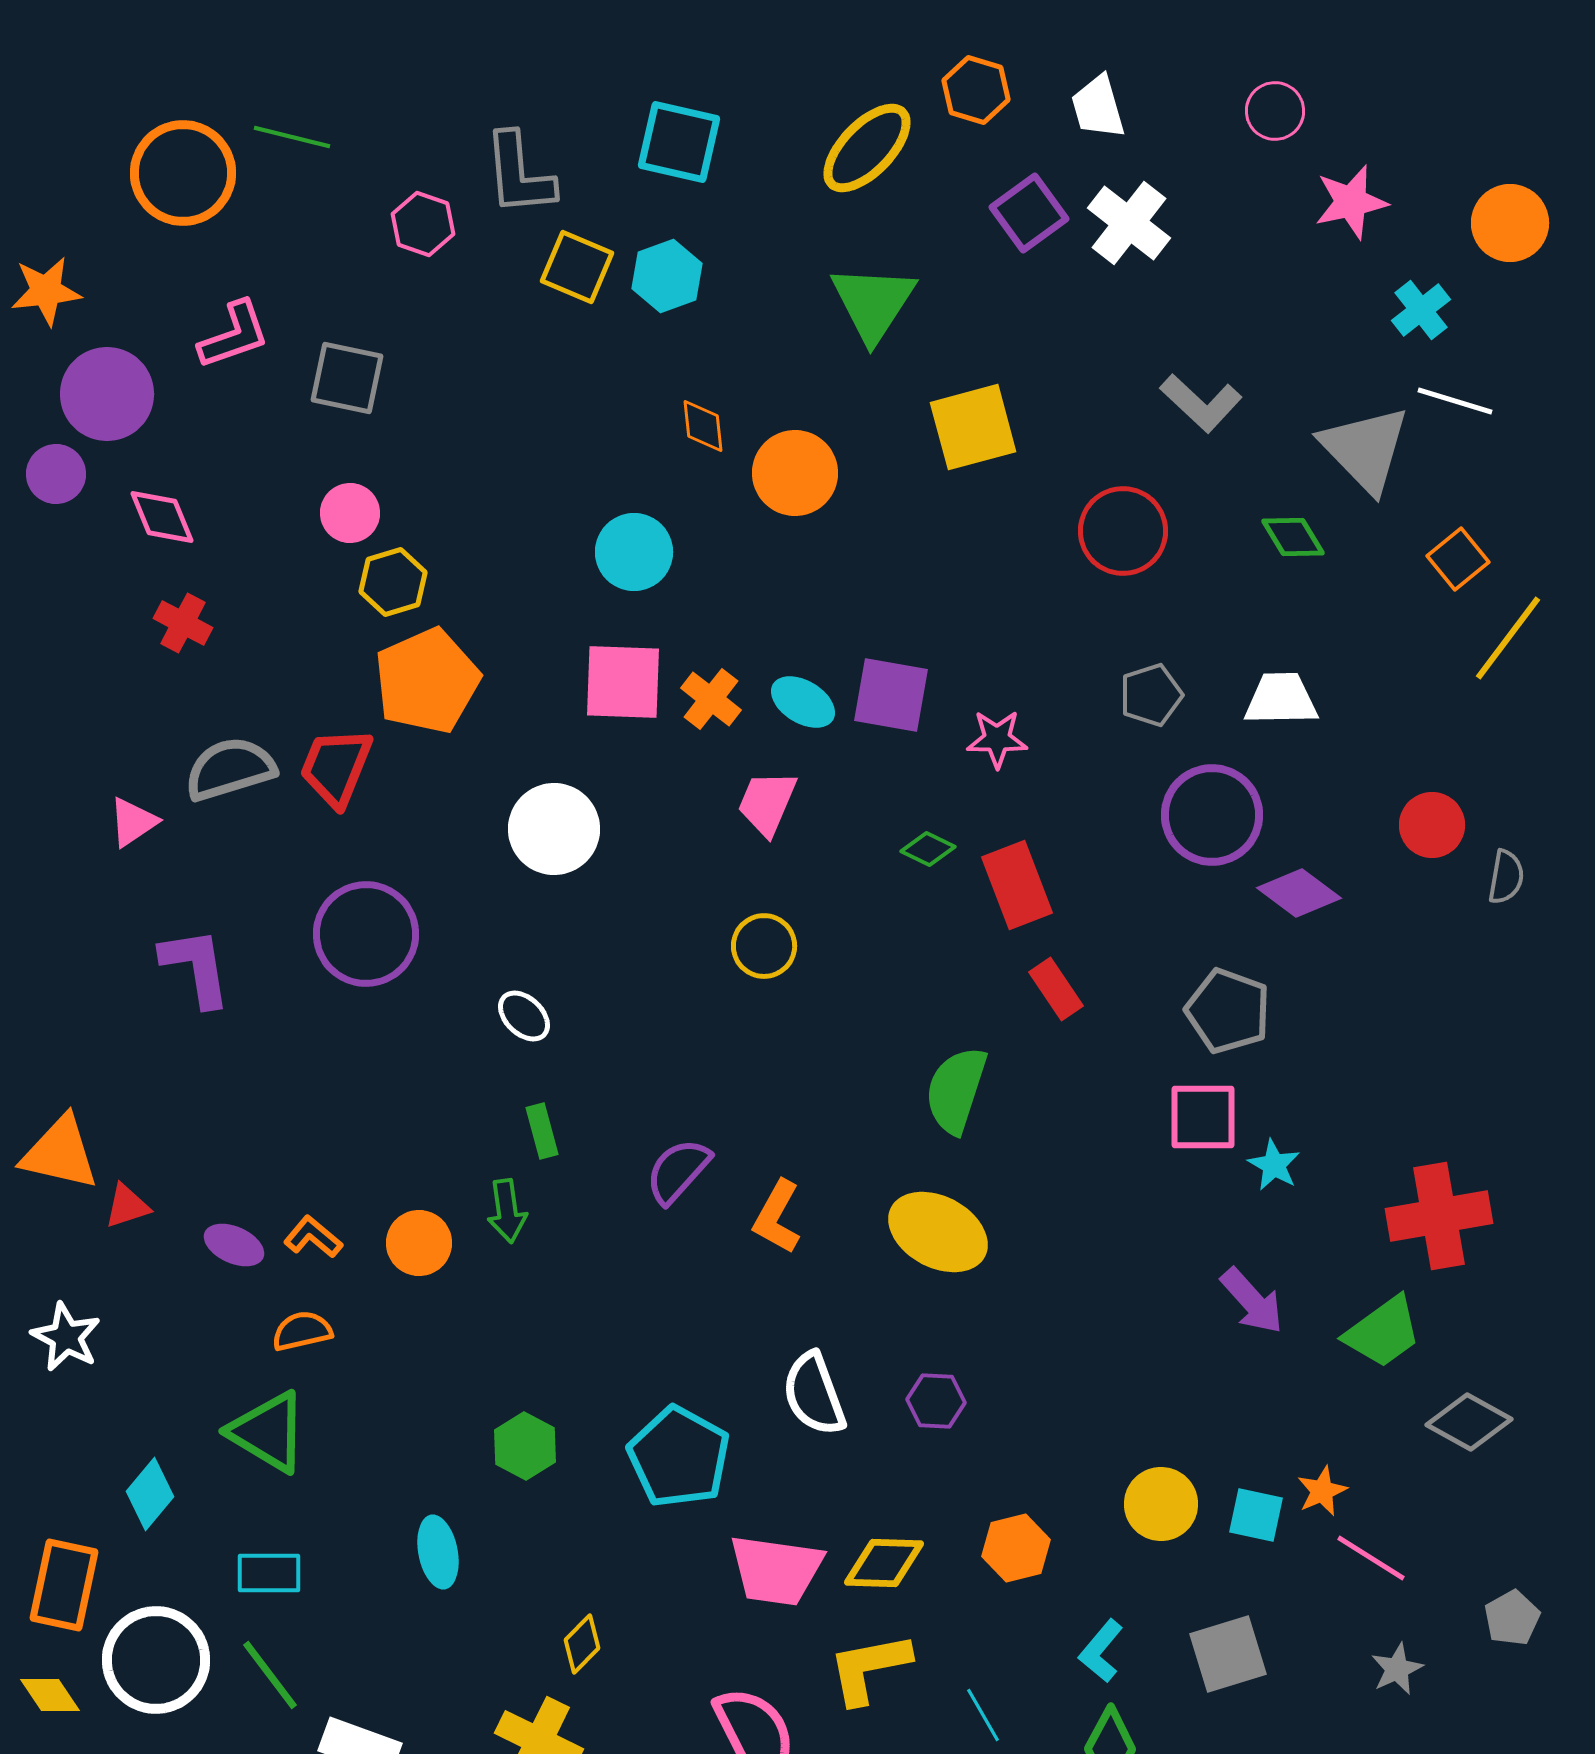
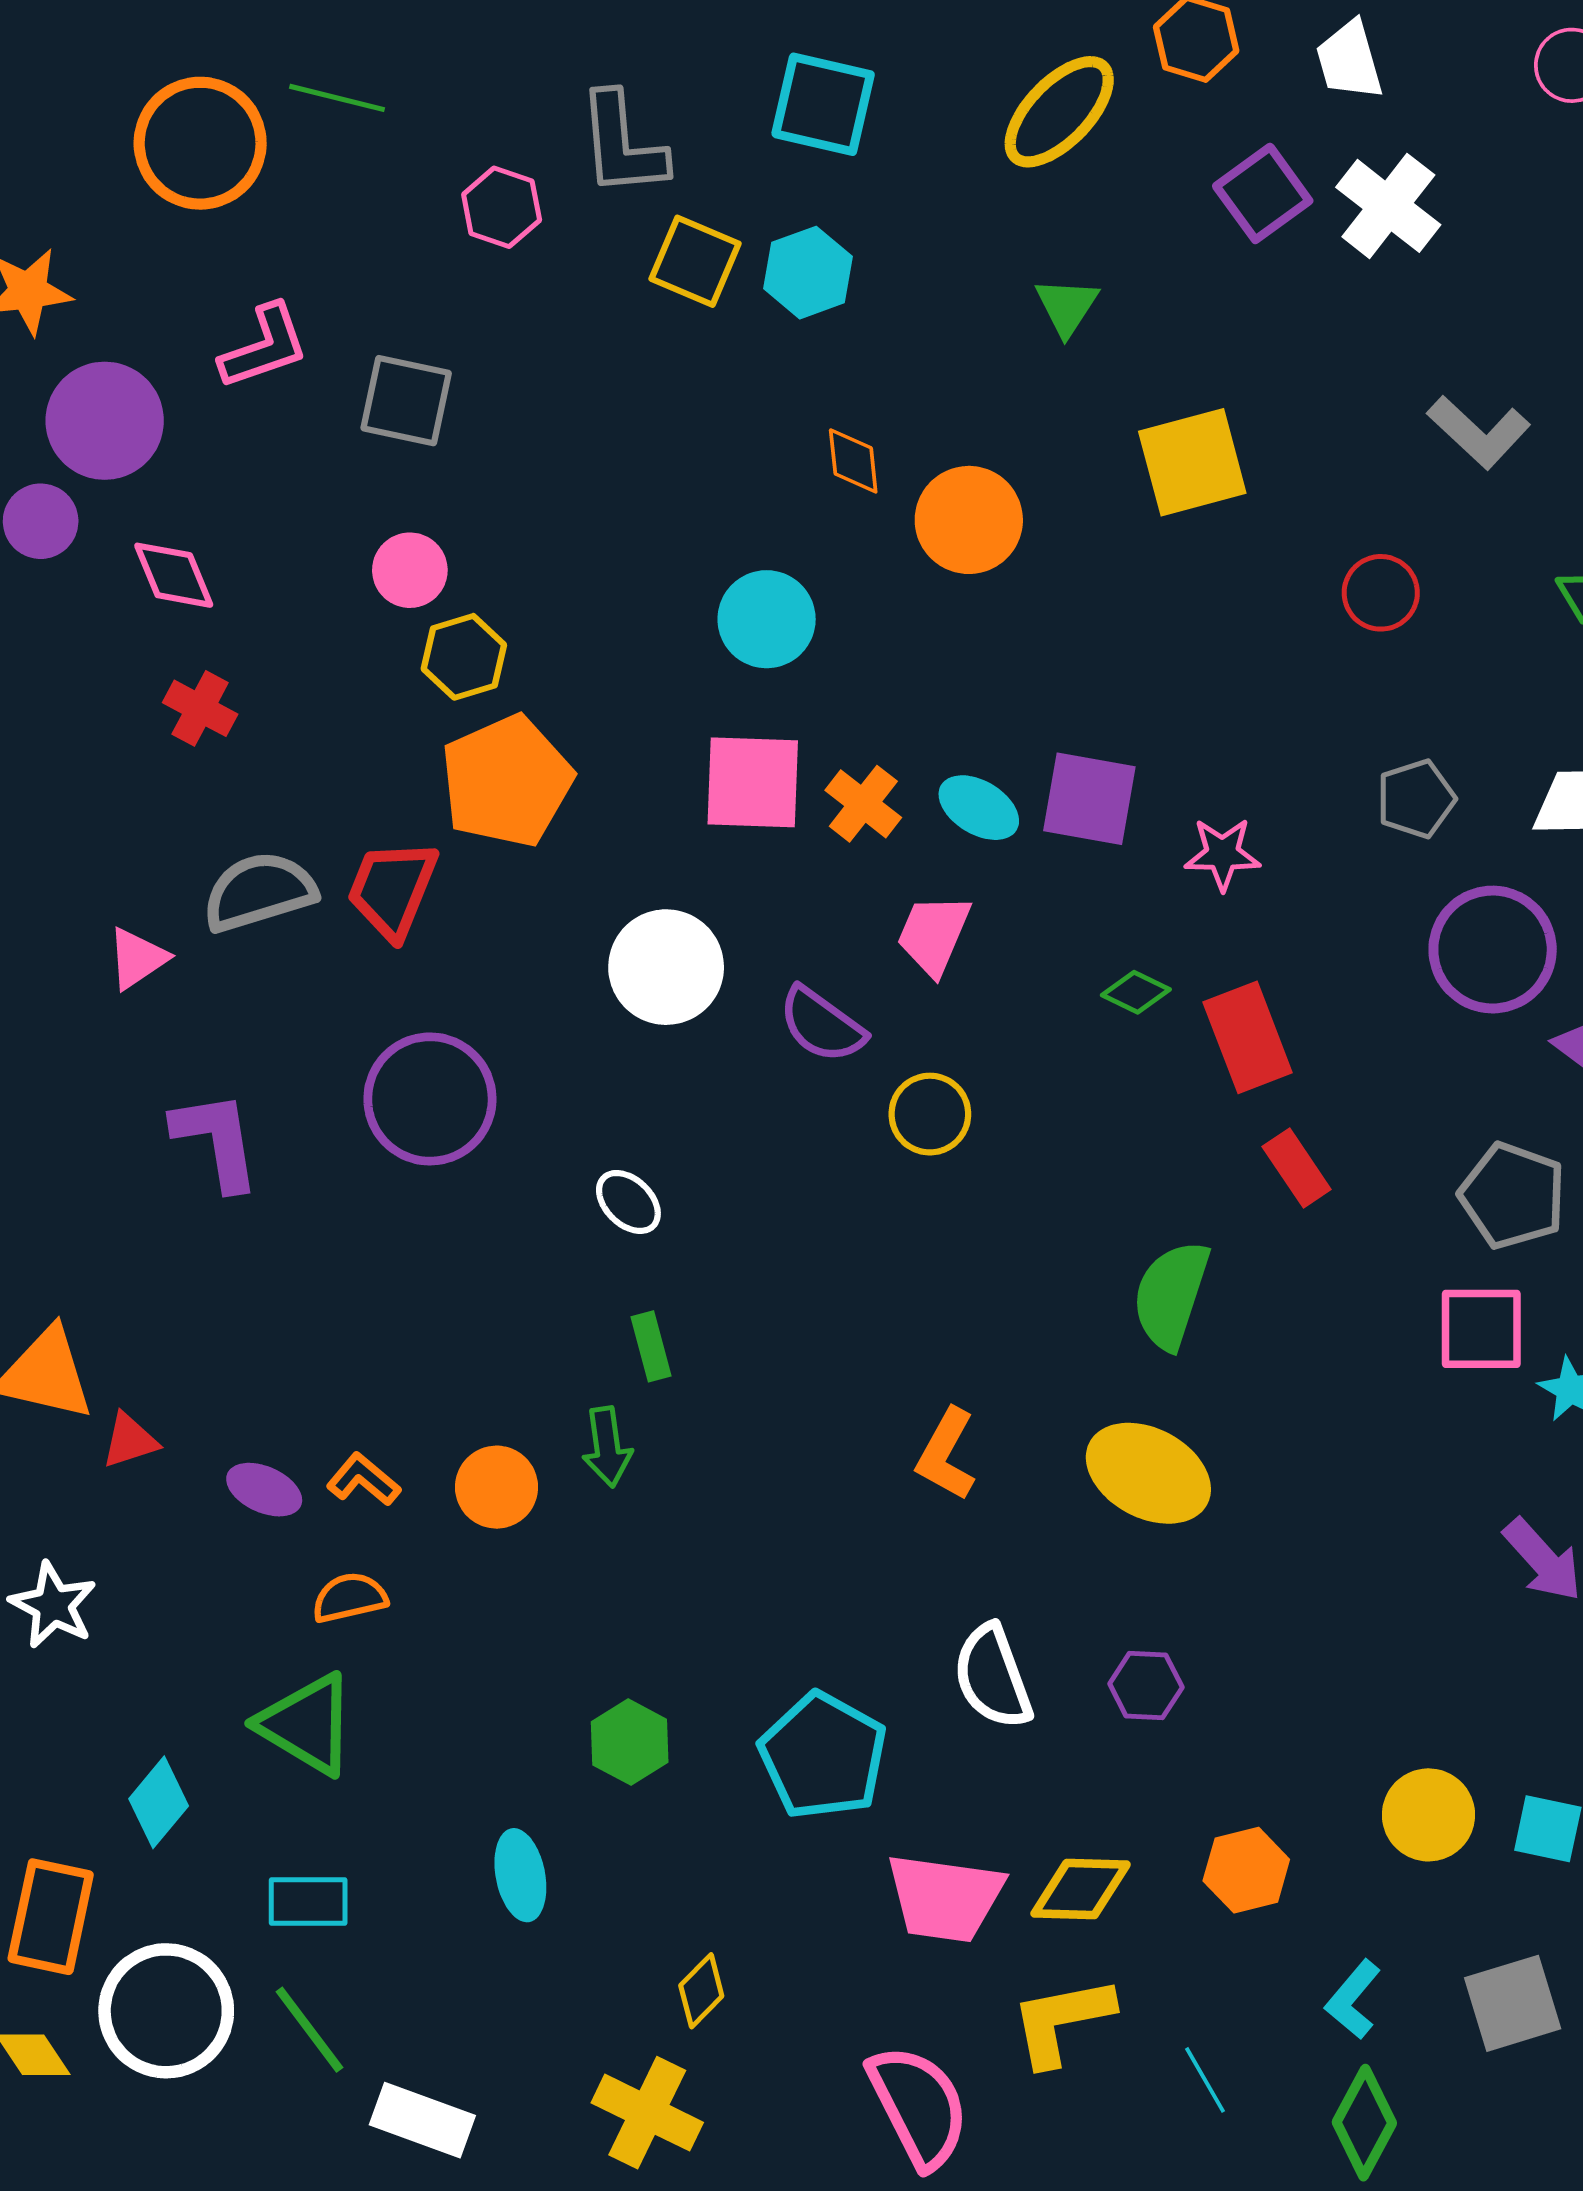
green triangle: (873, 303) -> (1067, 306), size x0.6
red circle: (1123, 531) -> (1381, 593), size x0.7
purple semicircle: (678, 1171) -> (822, 1025), moved, turned -96

